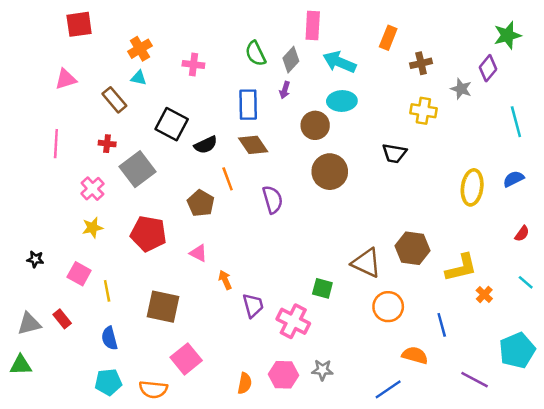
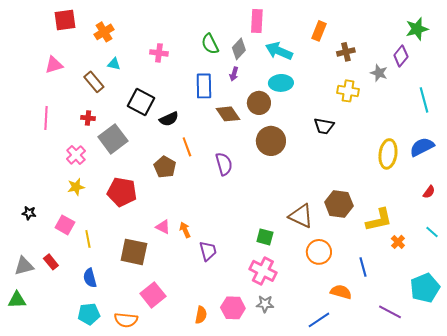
orange cross: (140, 49) -> (104, 32), moved
brown diamond: (253, 145) -> (228, 114), moved
blue semicircle: (513, 179) -> (422, 147), size x1.4
pink triangle: (198, 253) -> (163, 227), moved
pink cross: (293, 321) -> (263, 271), moved

